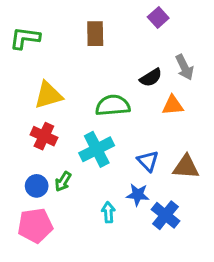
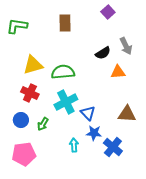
green semicircle: (113, 105) -> (63, 72), moved
blue triangle: (148, 161) -> (88, 113), moved
blue circle: (37, 186) -> (21, 120), moved

